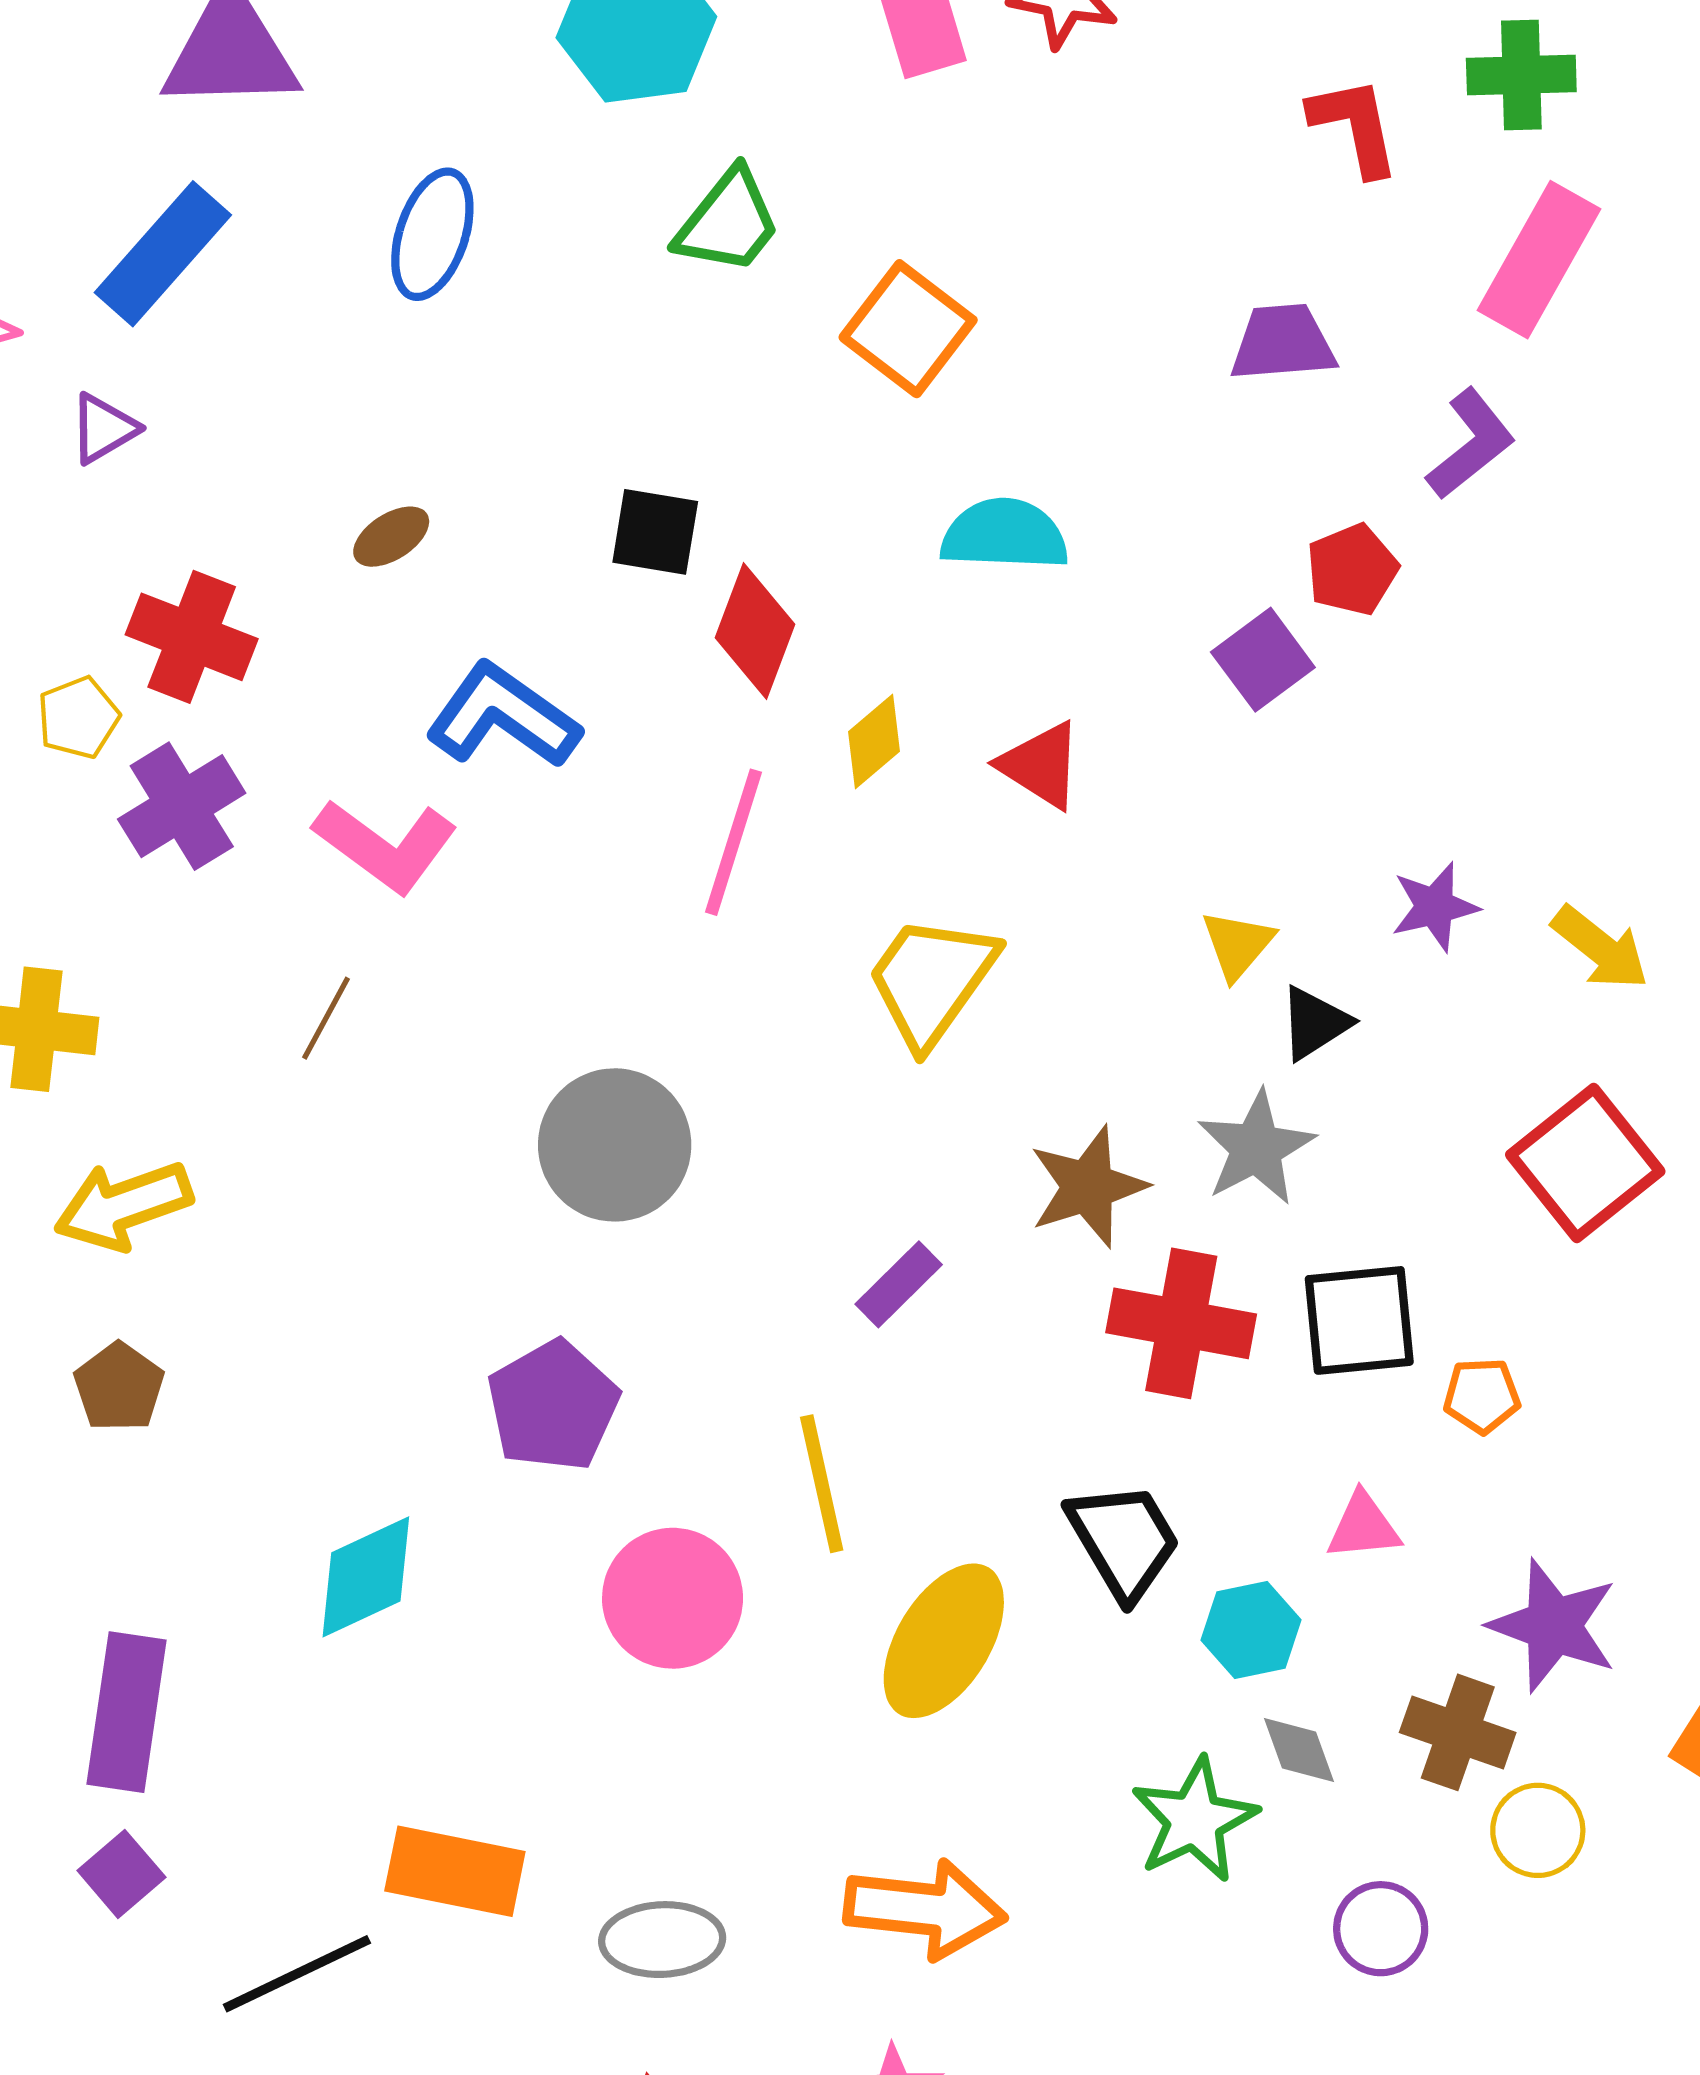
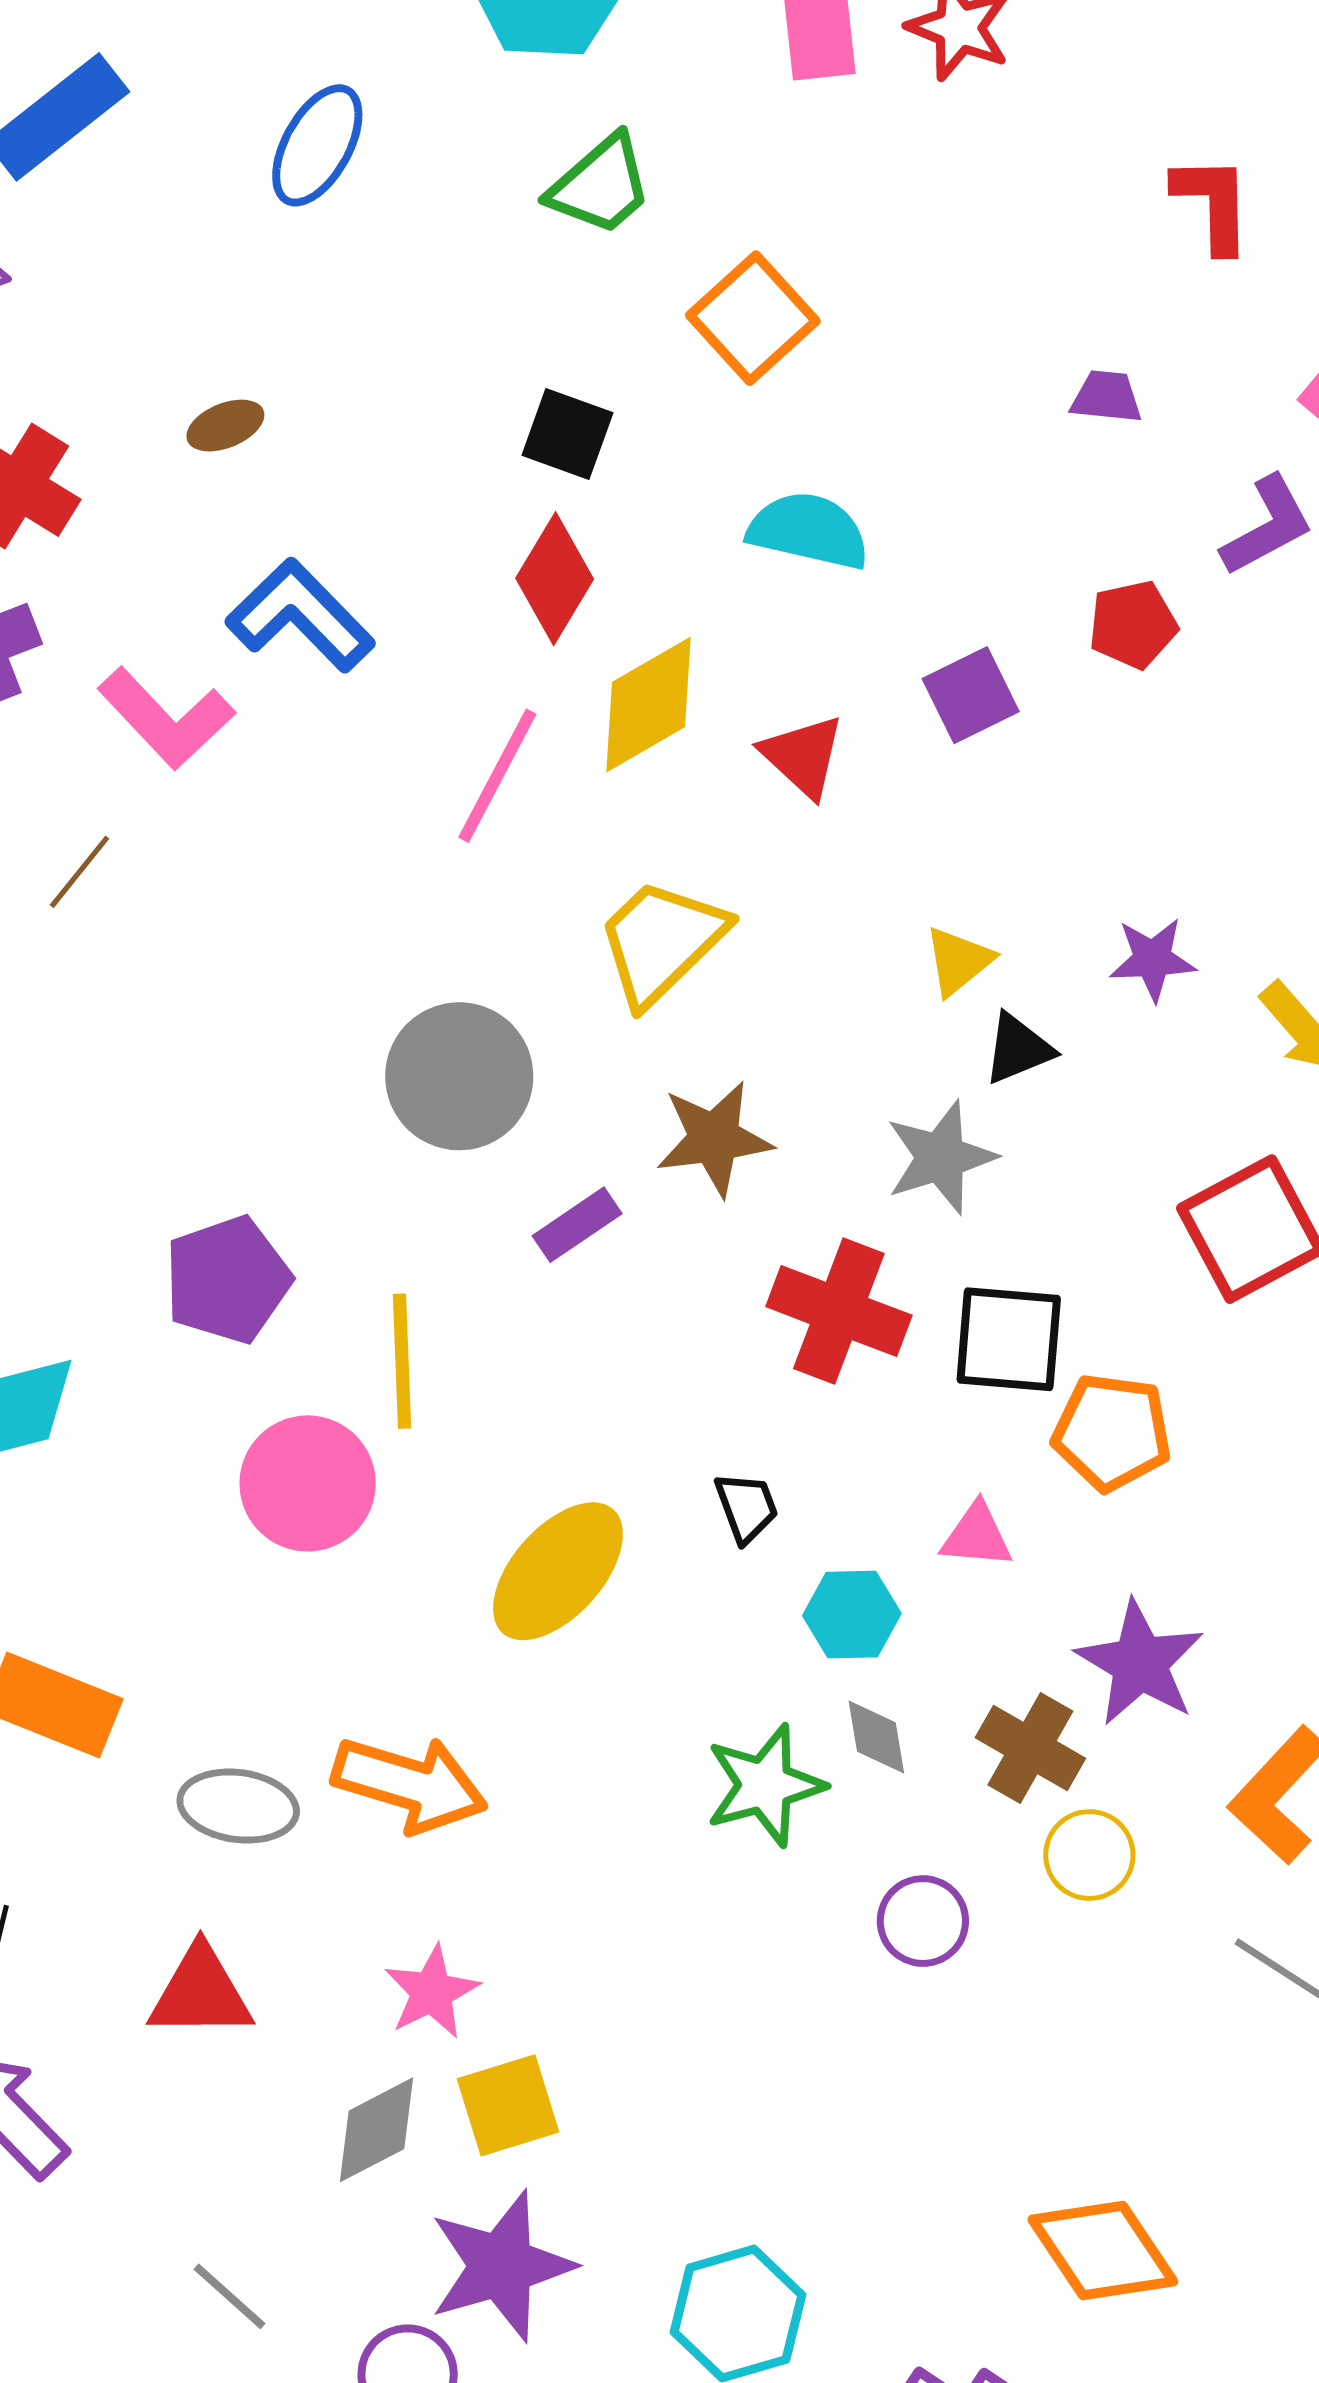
purple trapezoid: (1283, 343) -> (1106, 397), size x0.7
black square: (655, 532) -> (567, 434), moved
purple square: (1263, 660) -> (971, 695), moved
yellow diamond: (874, 742) -> (648, 705), size x1.6
gray circle: (615, 1145) -> (459, 1076), moved
brown star: (1088, 1187) -> (714, 1138), moved
orange pentagon: (1482, 1396) -> (1112, 1432), size x1.6
yellow line: (822, 1484) -> (402, 1361), moved
black trapezoid: (1124, 1540) -> (746, 1507), size x0.6
orange arrow: (925, 1909) -> (410, 1784), moved

